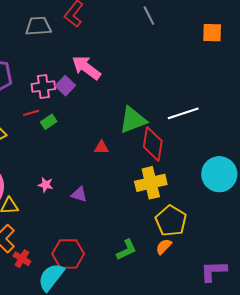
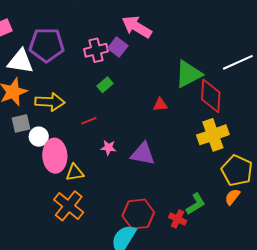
red line: (31, 113) -> (89, 121), moved
purple triangle: (79, 194) -> (143, 154), size x1.5
red cross: (22, 259) -> (178, 219), moved

